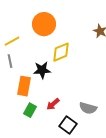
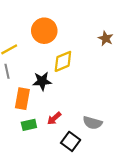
green rectangle: (30, 110) -> (29, 125), turned 48

